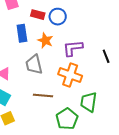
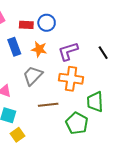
gray trapezoid: (34, 64) -> (33, 76), turned 70

